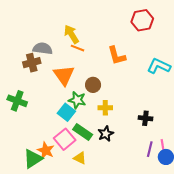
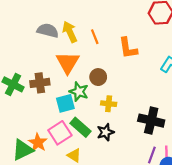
yellow arrow: (71, 34) -> (70, 32), moved
orange line: (78, 48) -> (95, 37), moved, turned 40
brown cross: (32, 63) -> (40, 83), moved
cyan square: (66, 112) -> (65, 103), turned 30
black cross: (145, 118) -> (151, 121), size x1.6

